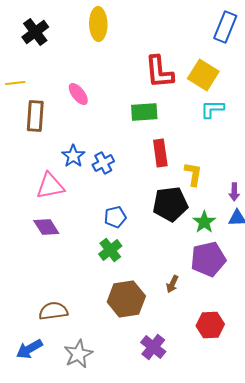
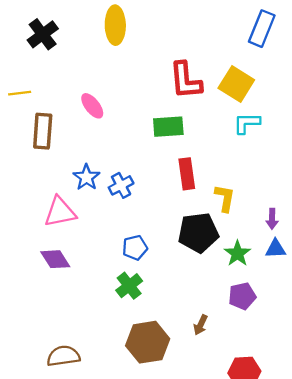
purple pentagon: (208, 259) -> (242, 296), size x0.7

